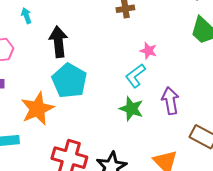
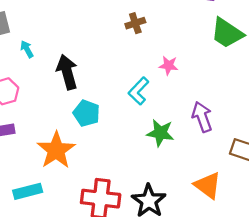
cyan L-shape: (135, 76) -> (139, 91), moved
cyan pentagon: (69, 81) -> (86, 113), size x0.7

